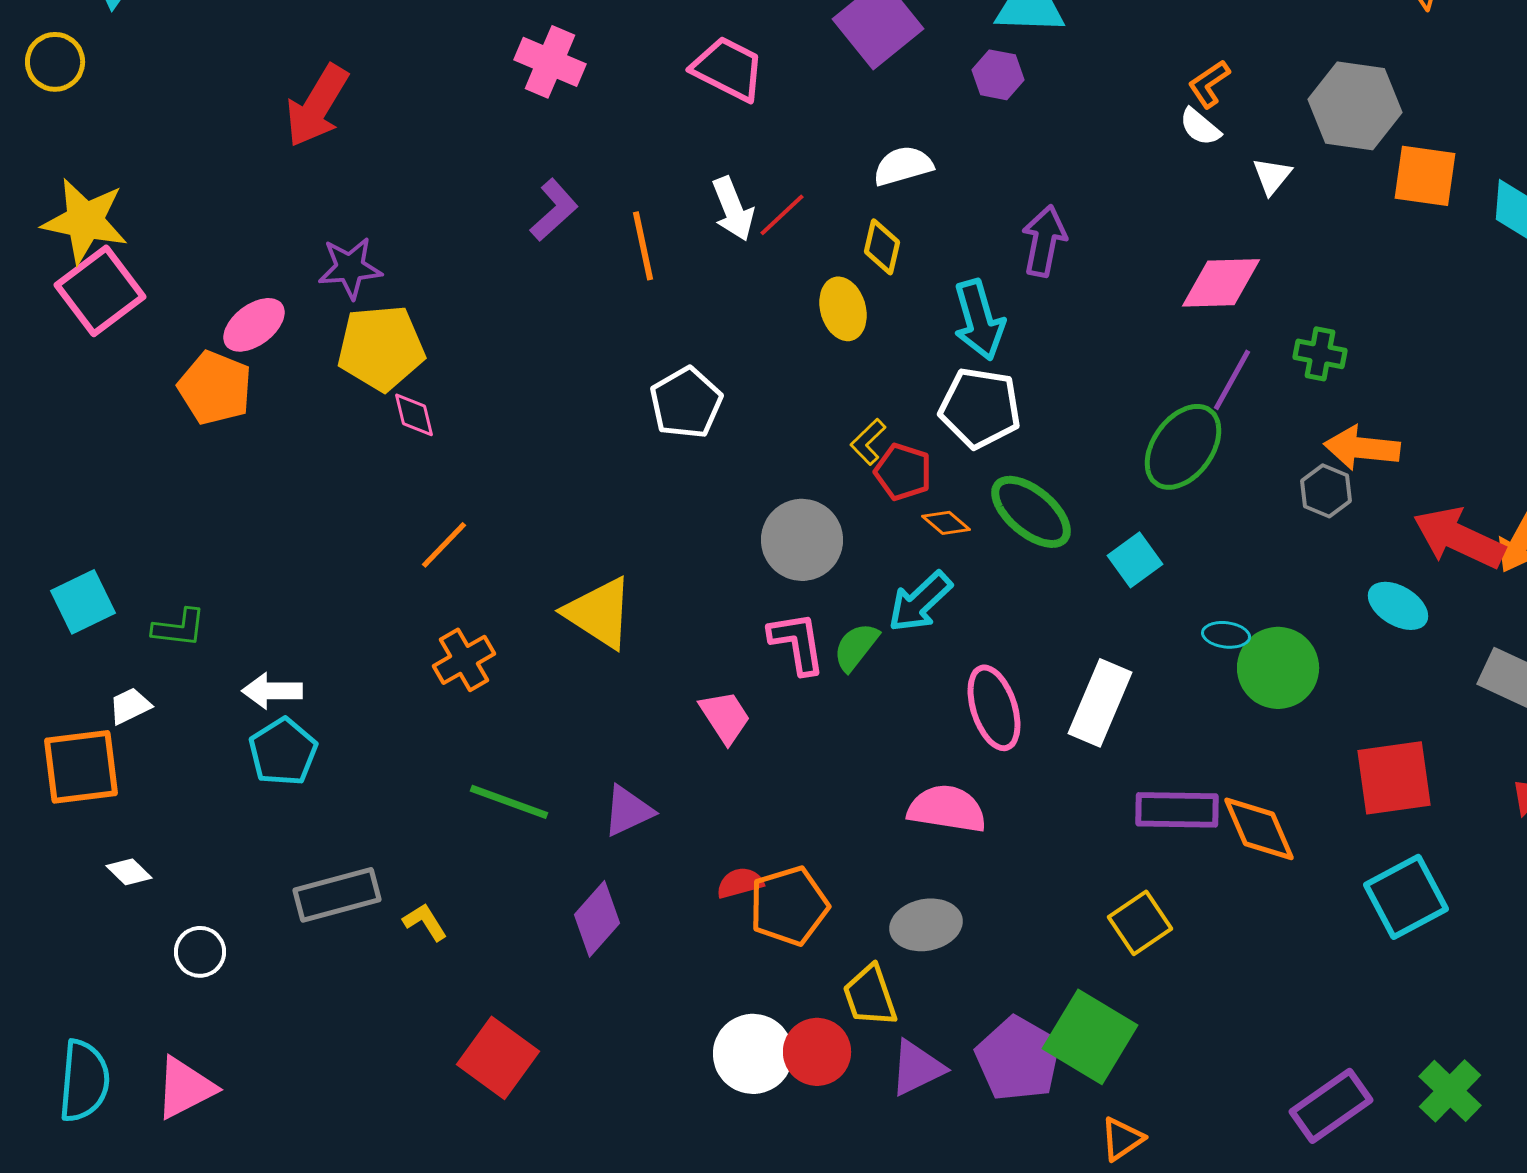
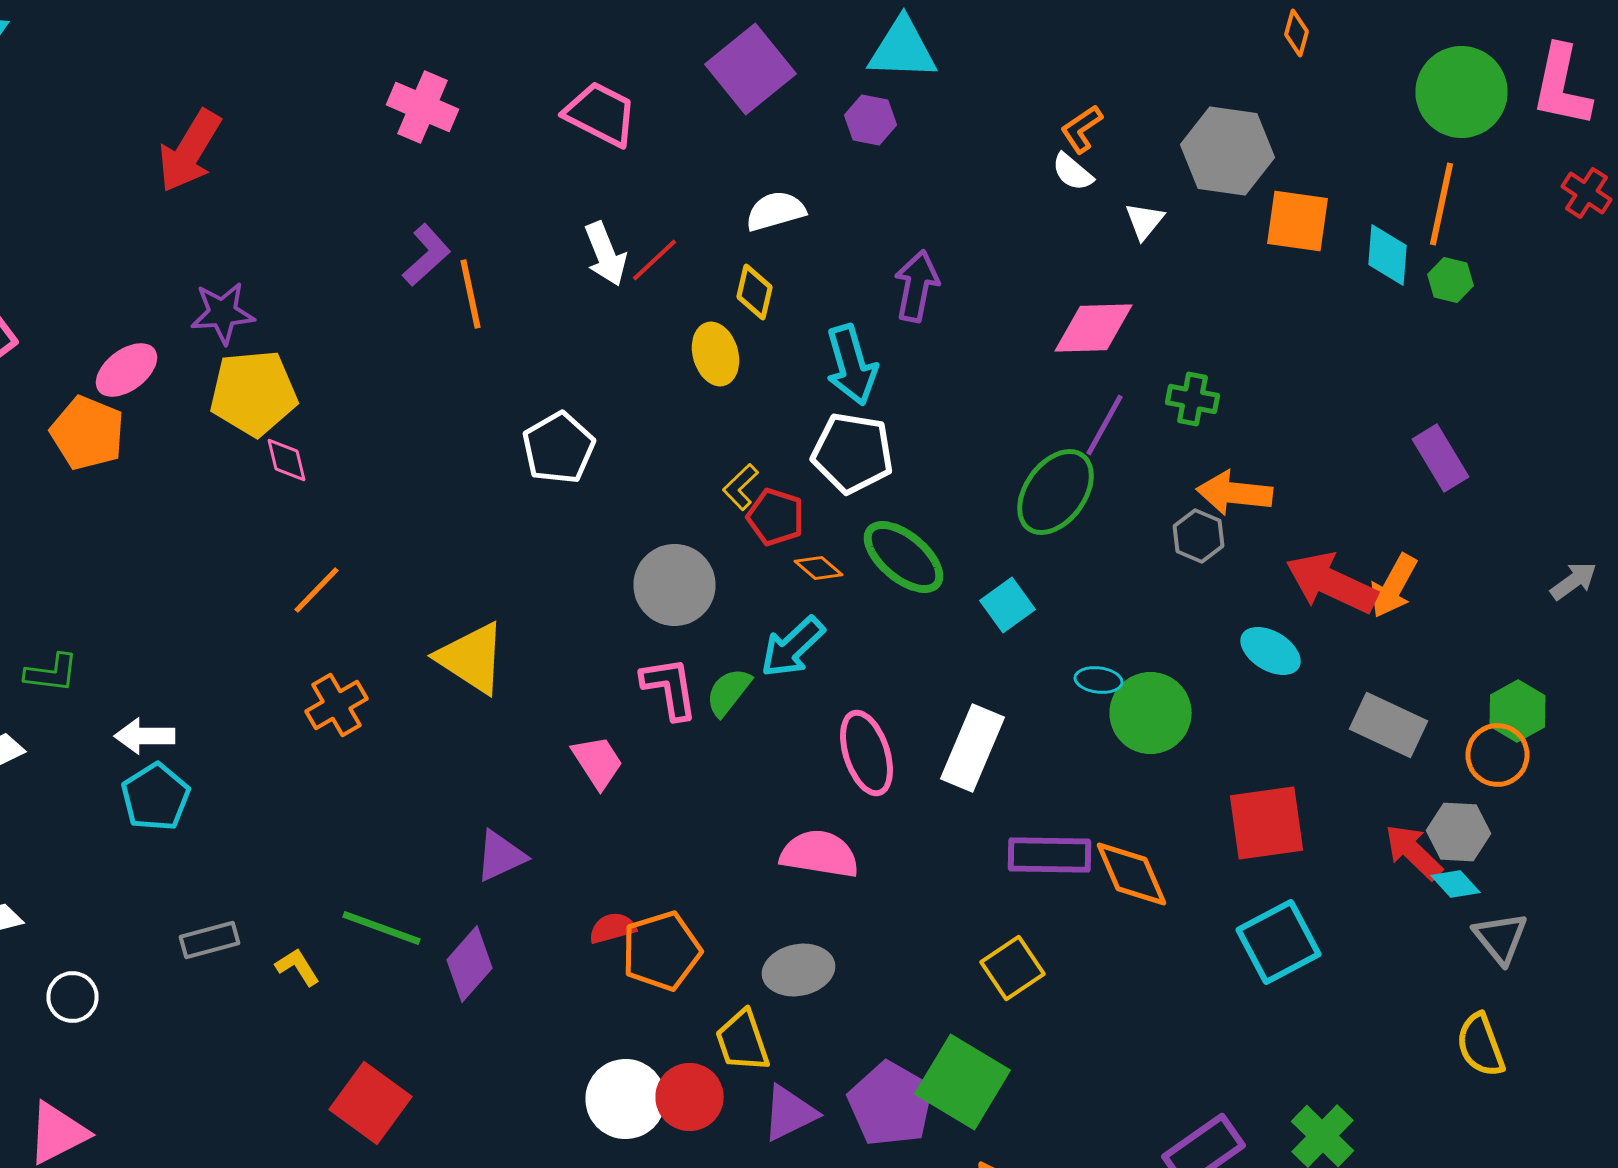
orange line: (643, 246) -> (470, 294), moved
green line: (509, 802) -> (382, 928), moved
gray rectangle: (337, 895) -> (210, 940), size x0.7

